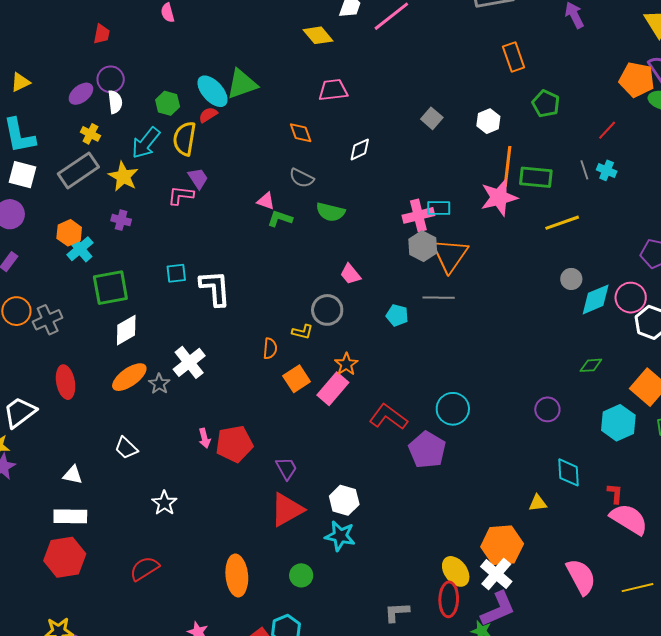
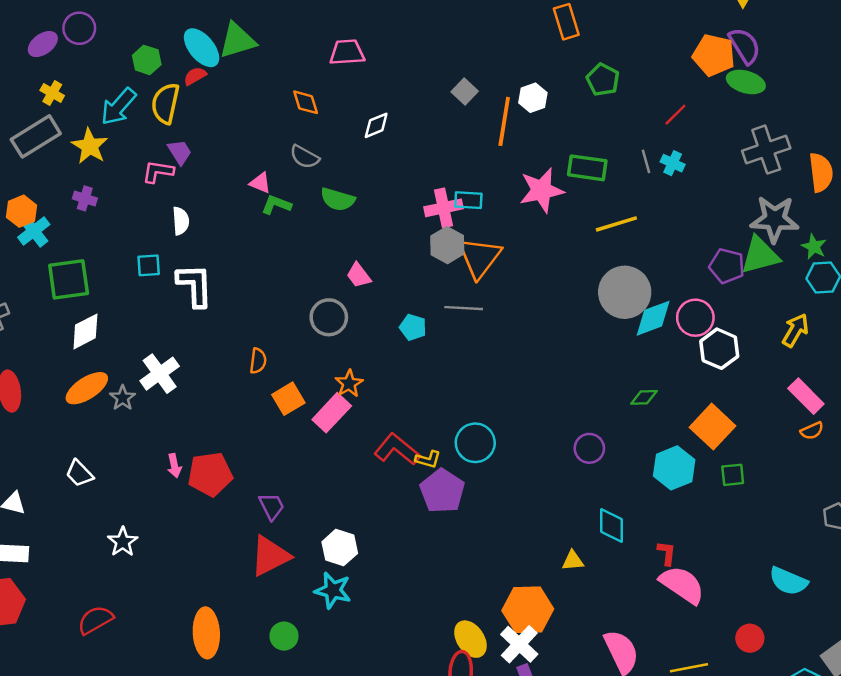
white semicircle: (115, 102) -> (181, 221), moved
orange line: (508, 166) -> (504, 121), moved
gray circle: (571, 279) -> (625, 292), size x2.0
yellow L-shape: (302, 332) -> (428, 459), moved

